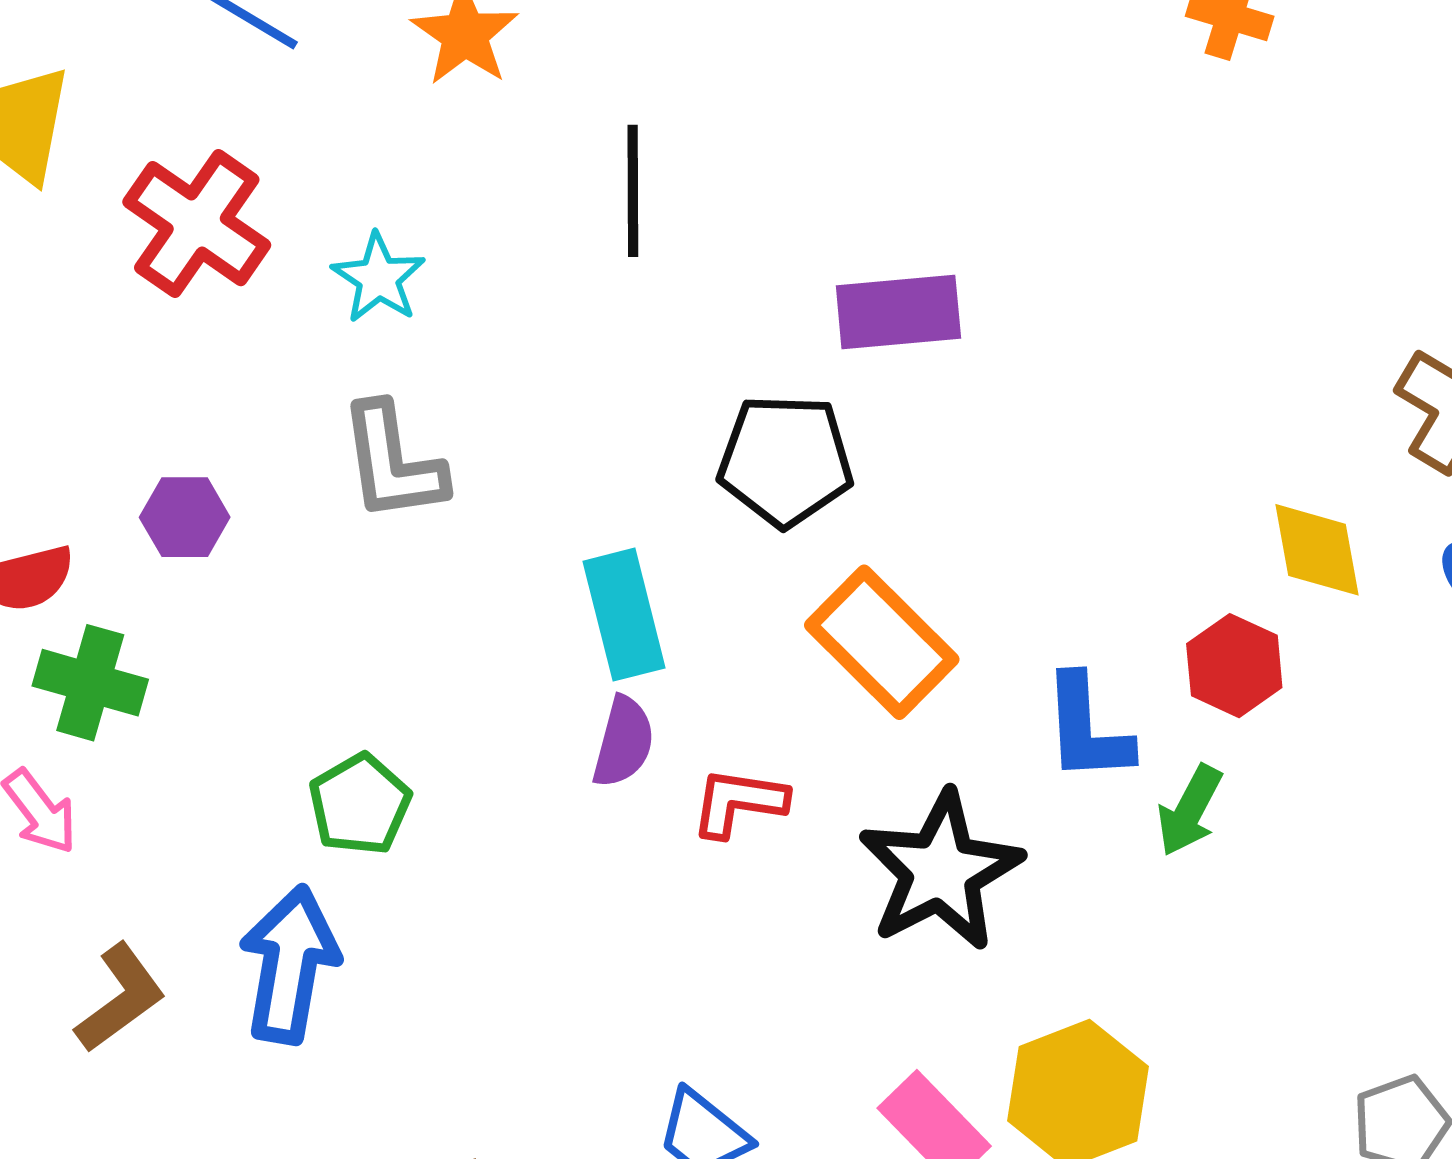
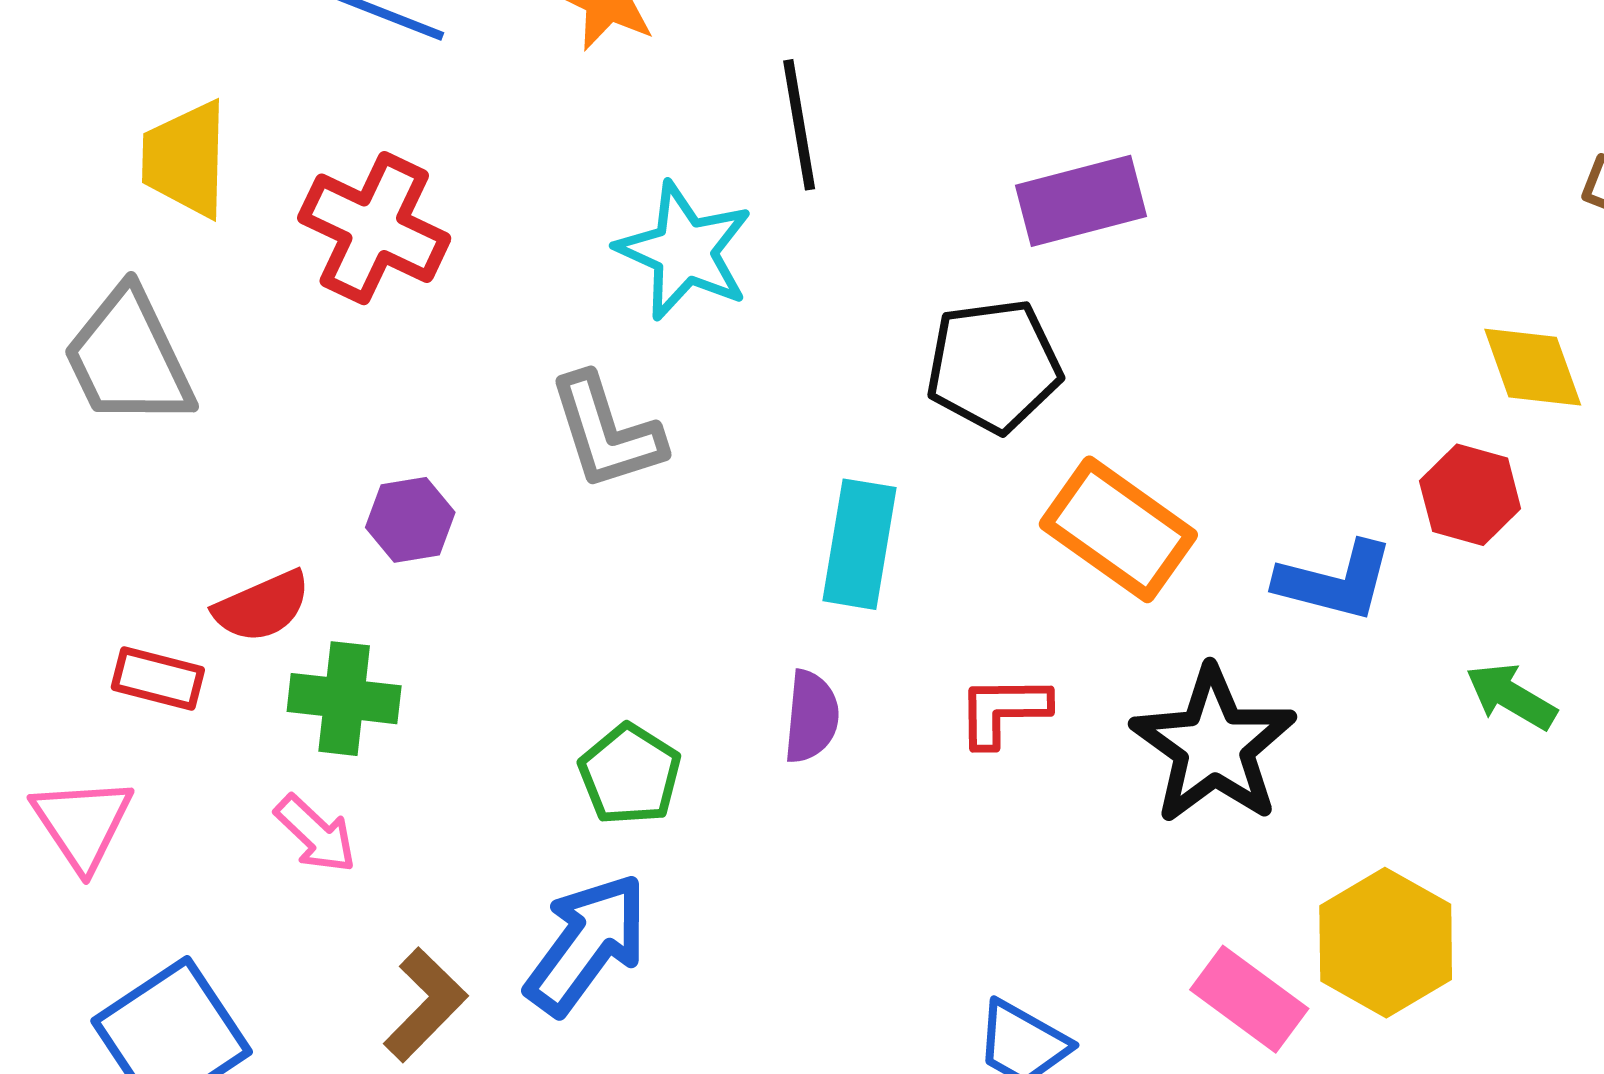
cyan star: (379, 278) -> (684, 251), moved, size x1.5
cyan rectangle: (624, 615) -> (859, 544), turned 33
blue L-shape: (1087, 729) -> (1335, 581), turned -63
purple semicircle: (623, 742) -> (811, 717), moved
green arrow: (1190, 810) -> (1511, 696), moved, turned 102
blue arrow: (289, 965) -> (587, 944), turned 36

